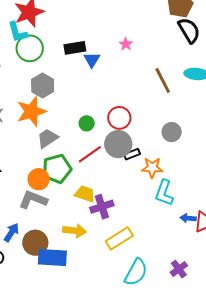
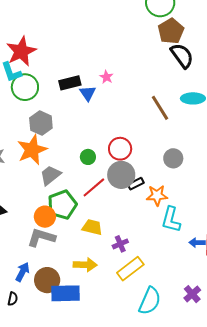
pink star: (126, 44) -> (106, 77), moved
purple cross: (102, 207) -> (120, 244), moved, size x0.7

